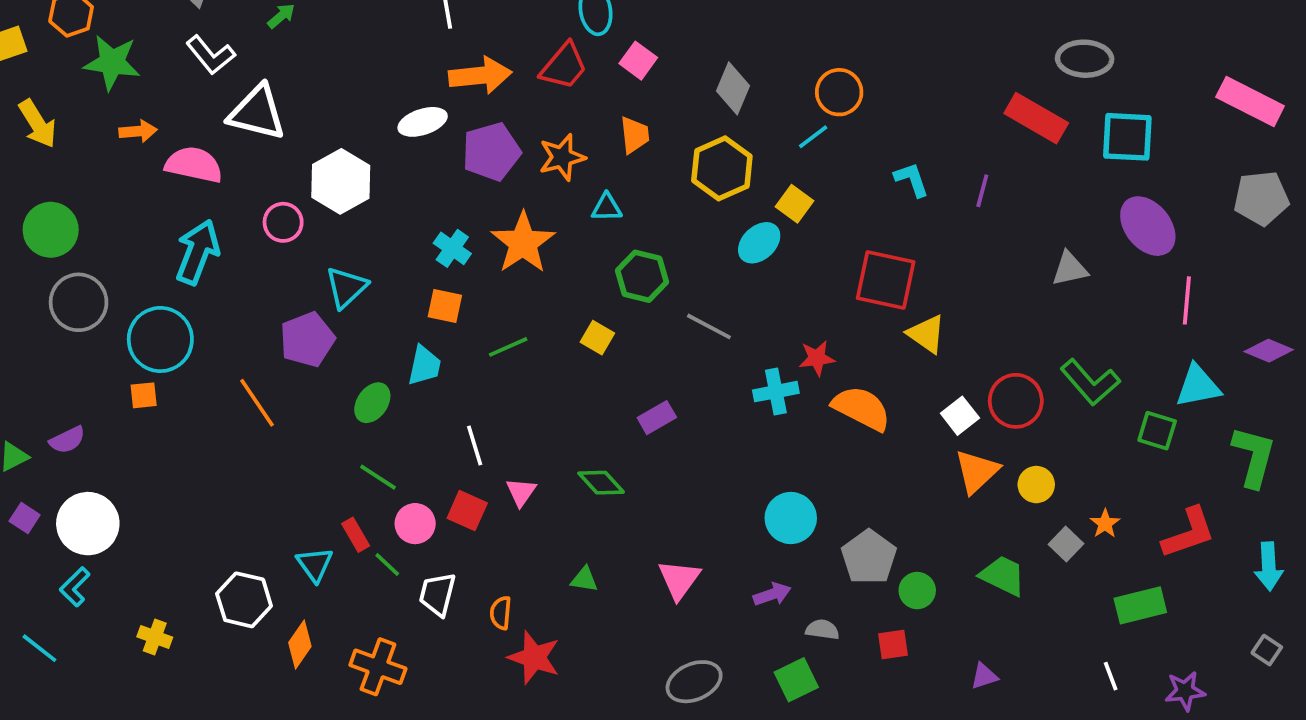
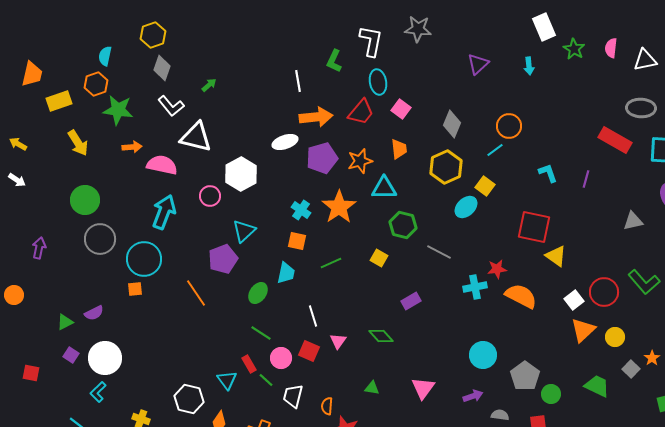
cyan triangle: (607, 207) -> (384, 188), size x1.5

